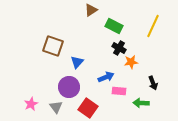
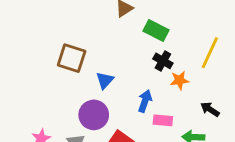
yellow line: (153, 26) -> (210, 53), moved
blue arrow: (106, 77) -> (145, 101), turned -49
black arrow: (153, 83) -> (210, 109), turned 144

